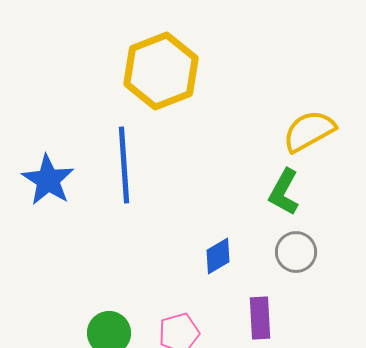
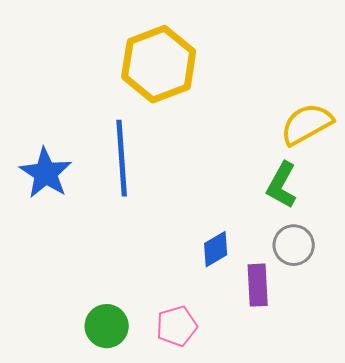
purple rectangle: (260, 318) -> (258, 285), moved

